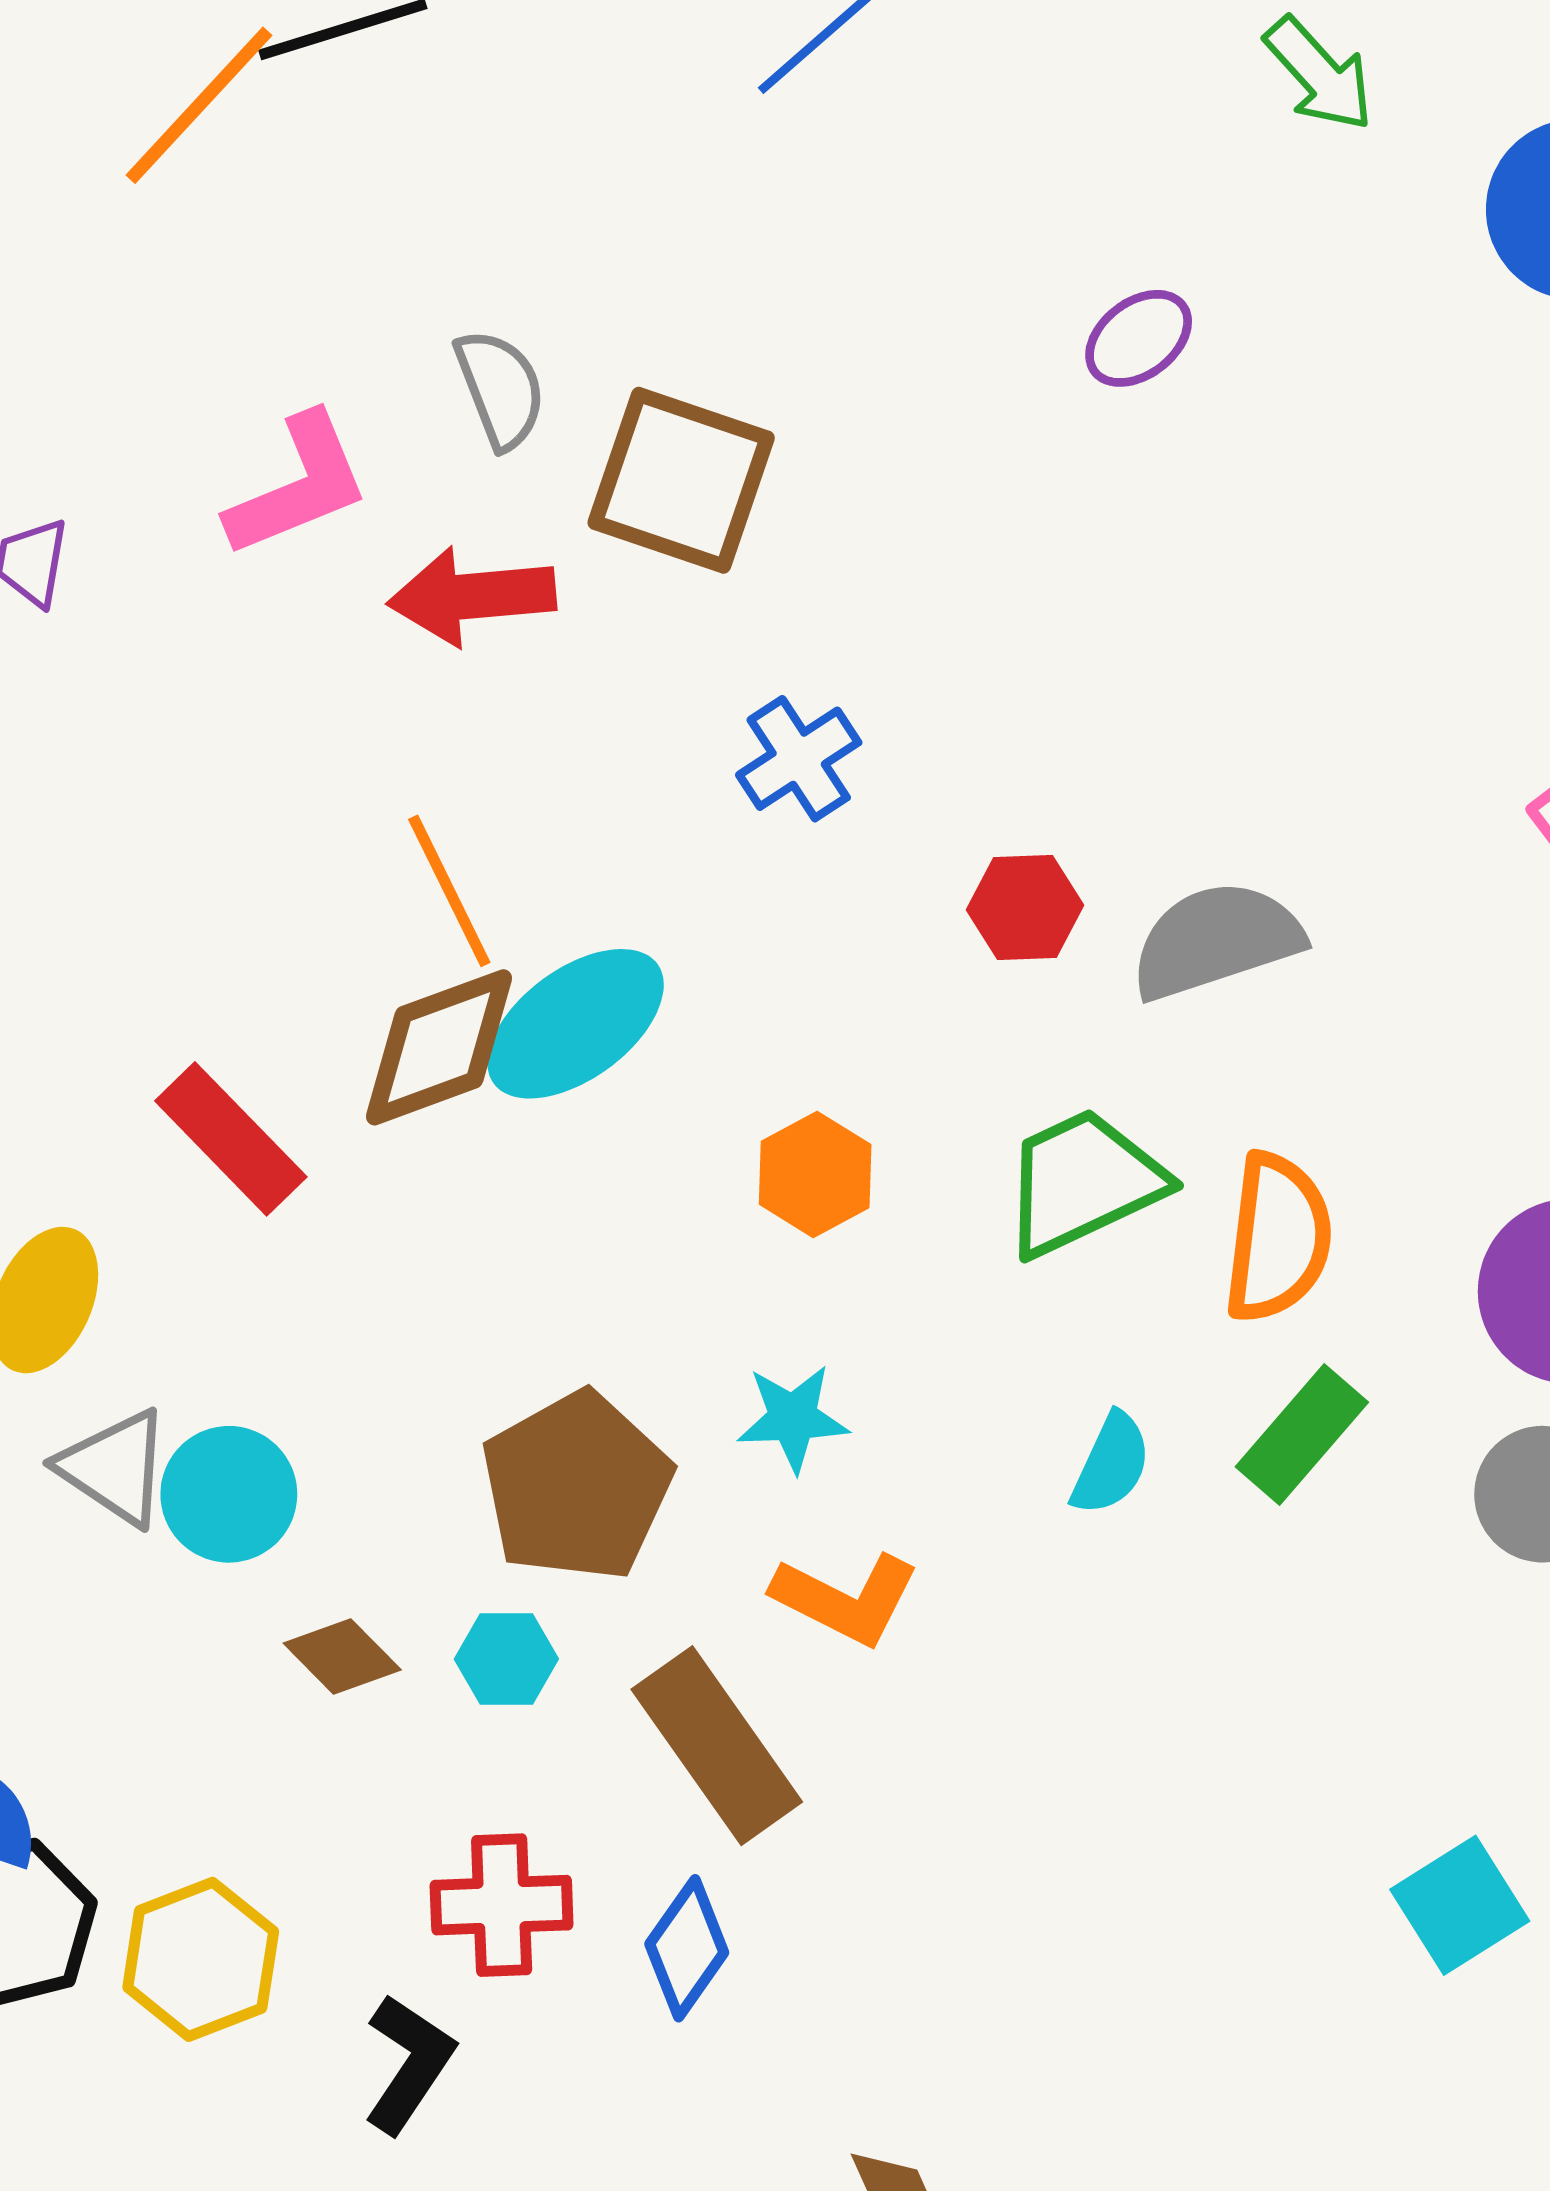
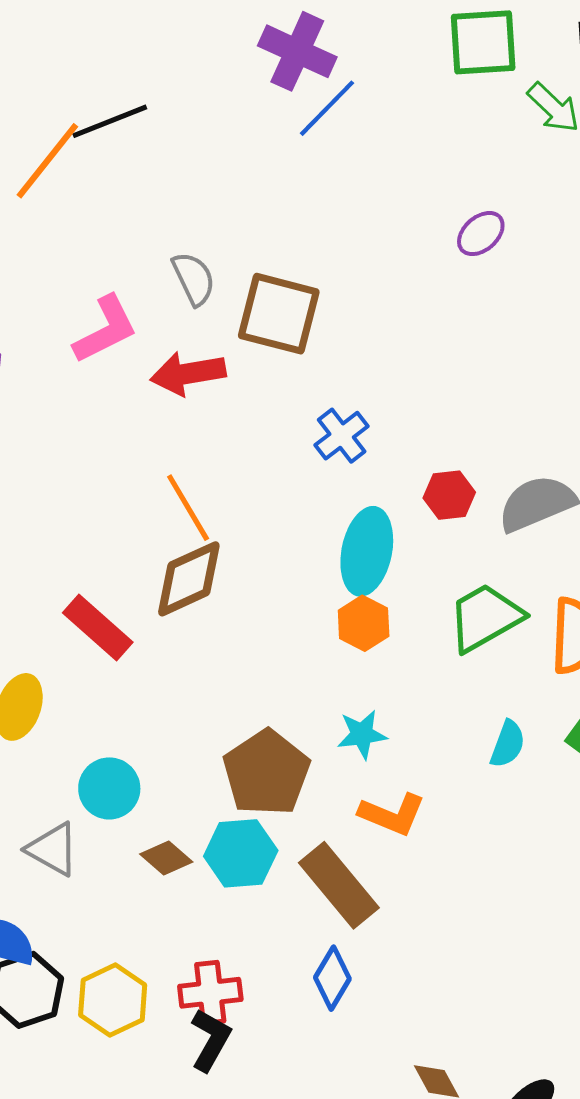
cyan ellipse: (576, 1024) -> (367, 551), moved, turned -38
gray triangle: (115, 1468) -> (53, 849), moved
cyan hexagon: (506, 1659) -> (241, 853), size x1.6
red cross: (502, 1905) -> (210, 993), moved

